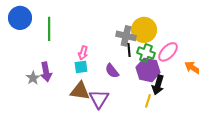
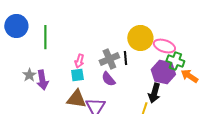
gray cross: (126, 36) -> (109, 59), moved, turned -36
pink ellipse: (168, 52) -> (164, 46), moved, turned 65
green cross: (146, 53) -> (175, 61), moved
purple hexagon: (148, 70) -> (163, 72), moved
gray star: (33, 78) -> (29, 75), moved

